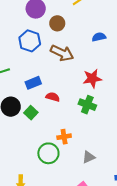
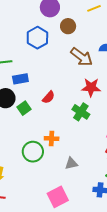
brown arrow: (62, 53) -> (82, 57), moved
blue rectangle: (33, 83) -> (20, 79), moved
red semicircle: (53, 97) -> (49, 97), turned 104

